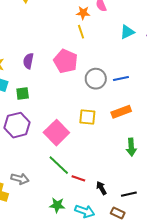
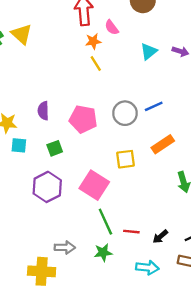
pink pentagon: (66, 61) -> (83, 119), moved
green square: (23, 93) -> (55, 148), moved
green line: (59, 165) -> (105, 222), turned 35
black arrow: (101, 188) -> (160, 237), turned -88
green star: (57, 205) -> (103, 253), moved

